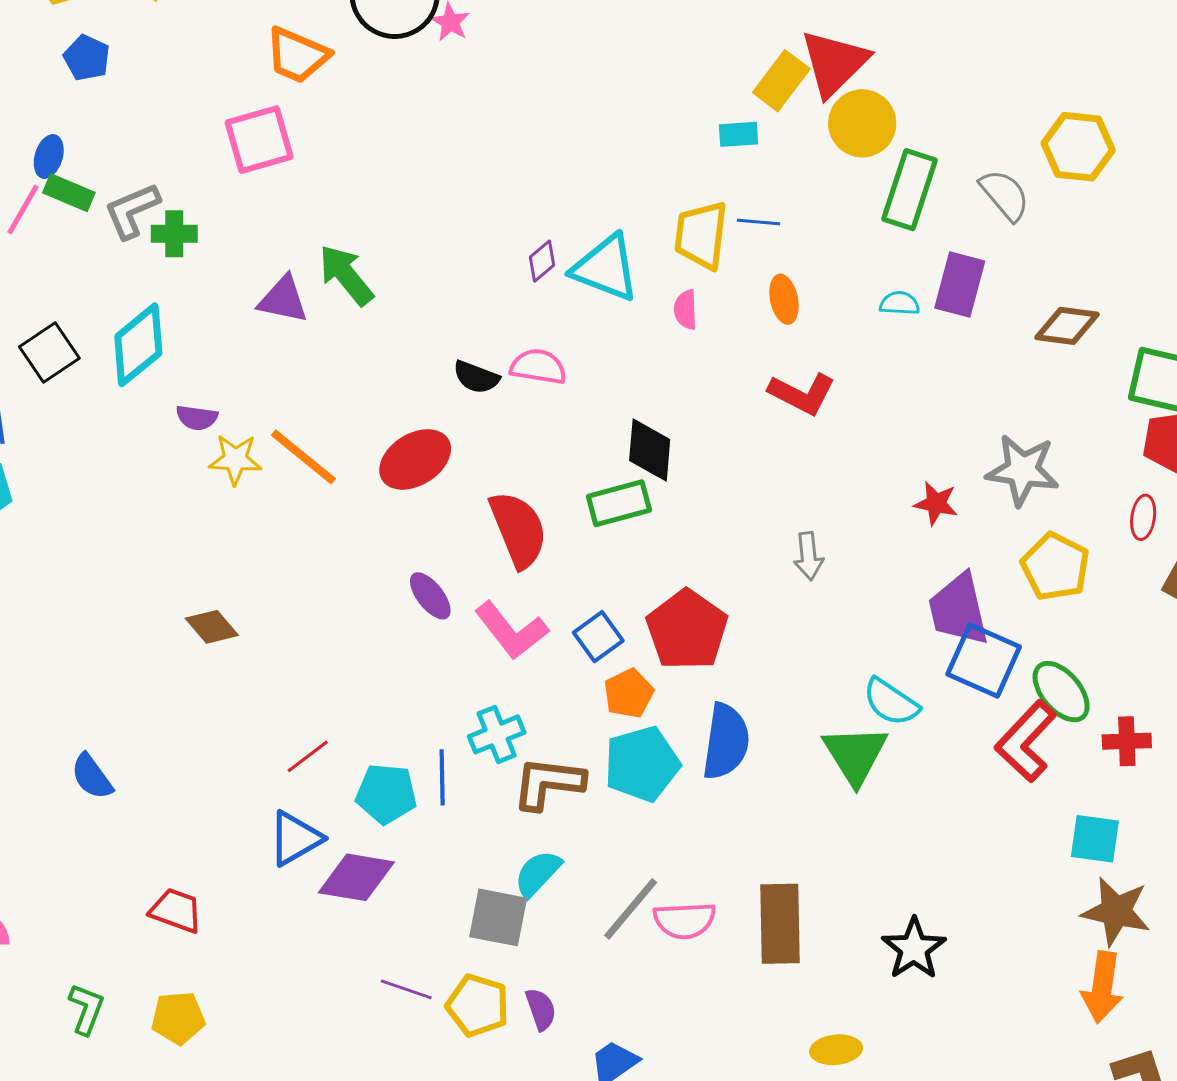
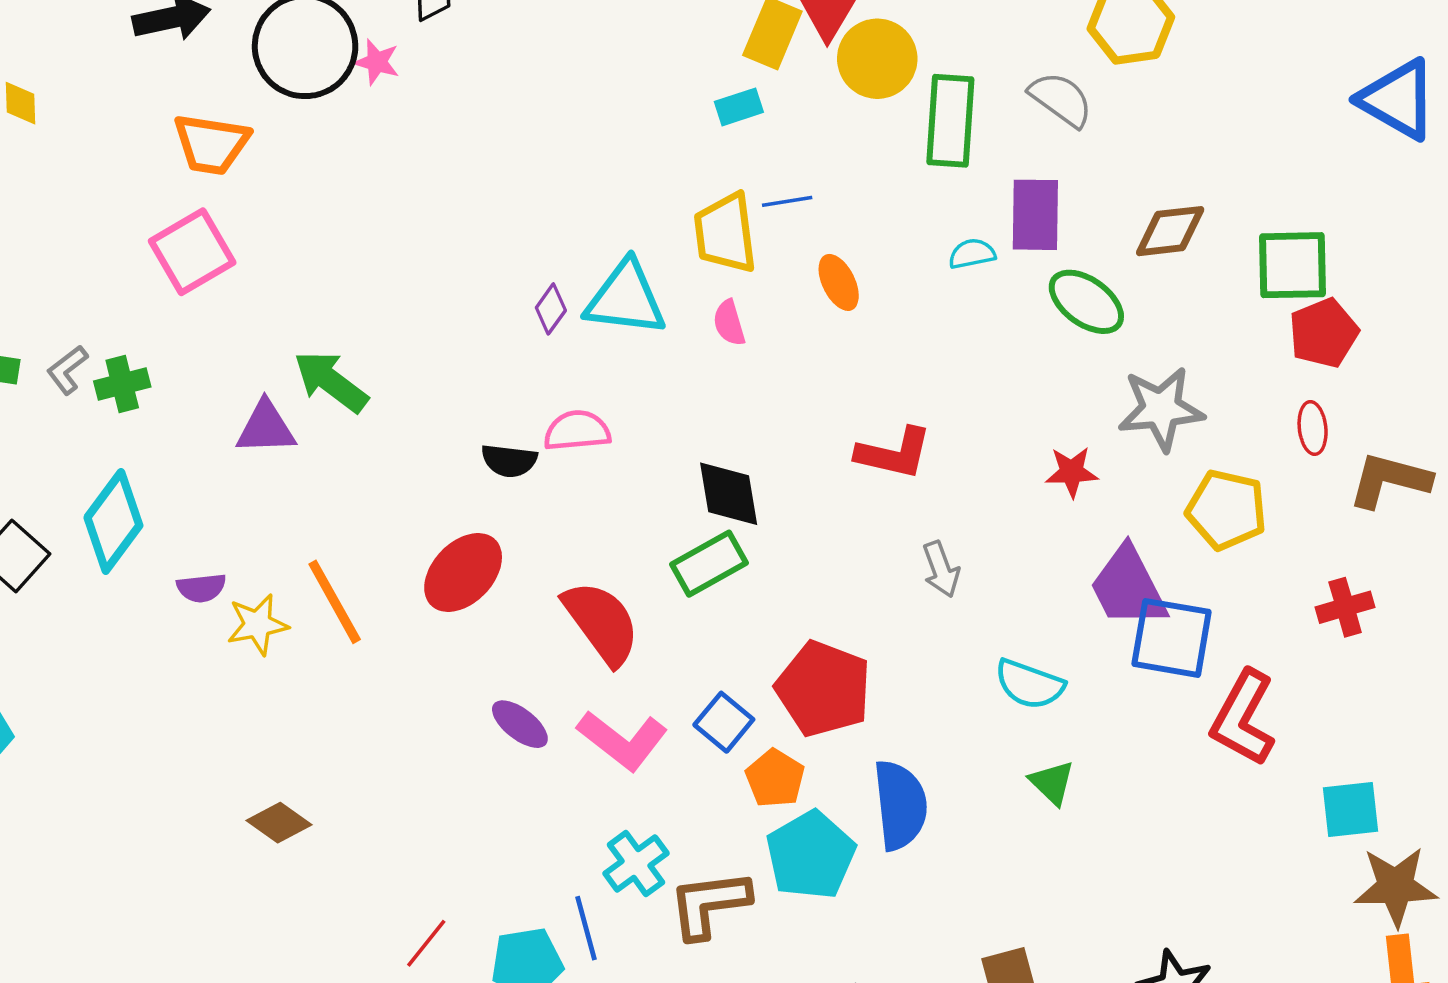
gray L-shape: (132, 211) -> (67, 370), size x0.7
red L-shape: (802, 394) -> (894, 453), moved
orange line: (303, 457) -> (335, 602), turned 36
green ellipse: (1061, 692) -> (1086, 302), moved
cyan semicircle: (891, 702) -> (1029, 684), moved
red cross: (1127, 741) -> (1345, 607), moved
green triangle: (855, 755) -> (1052, 783), size x0.6

